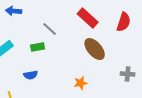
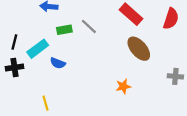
green rectangle: (38, 47) -> (64, 30), moved
blue semicircle: (31, 75) -> (58, 63), moved, turned 32

